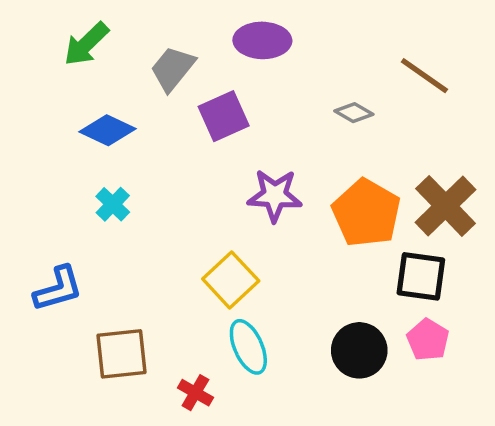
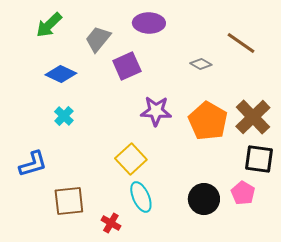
black square: (421, 276) -> (259, 159), moved

